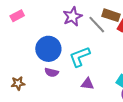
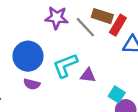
purple star: (73, 16) -> (57, 18), turned 30
purple triangle: (87, 84) -> (88, 75), moved

